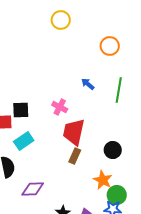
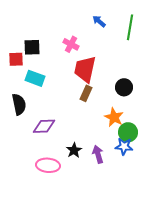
cyan rectangle: (24, 141) -> (35, 78), turned 54

